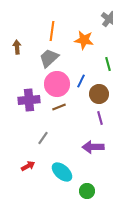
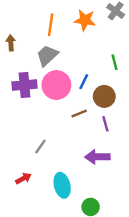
orange star: (84, 40) -> (85, 20), moved
purple cross: (29, 100) -> (24, 85), moved
brown line: (59, 107) -> (79, 114), moved
cyan ellipse: (62, 172) -> (62, 185), turned 35

